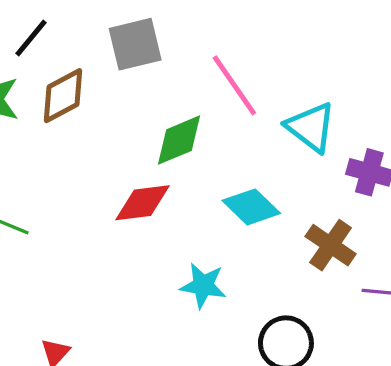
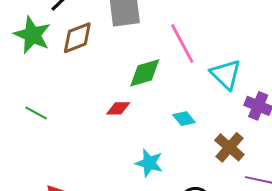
red diamond: (142, 203) -> (118, 108), size x0.7
cyan diamond: (251, 207) -> (184, 119), size x0.7

